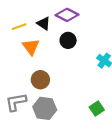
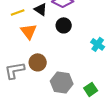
gray L-shape: (16, 102) -> (15, 70), moved
gray hexagon: (45, 108) -> (62, 82), moved

